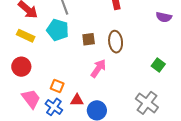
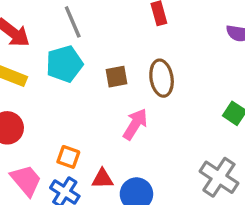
cyan pentagon: (58, 30) -> (64, 64), turned -30

